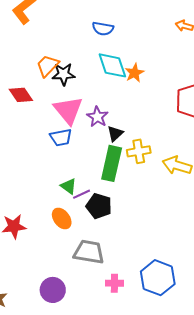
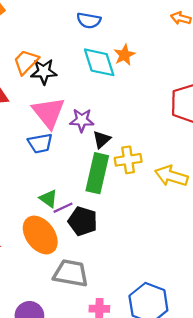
orange star: (135, 73) -> (124, 55), moved
purple star: (97, 117) -> (82, 120), turned -30
orange ellipse: (62, 218) -> (40, 235), size x1.6

